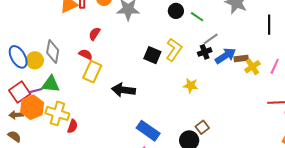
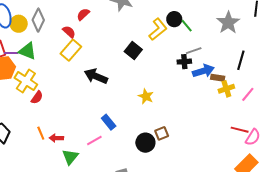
black circle: (176, 11) -> (174, 19), moved
black line: (269, 25) -> (241, 60), moved
yellow L-shape: (174, 50) -> (158, 29), moved
yellow star: (191, 86) -> (146, 96), moved
blue rectangle: (148, 131) -> (109, 122), size x0.7

